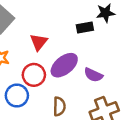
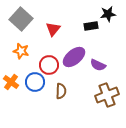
red triangle: (39, 42) -> (53, 29), moved
brown semicircle: (59, 106) -> (61, 91), moved

